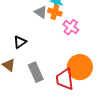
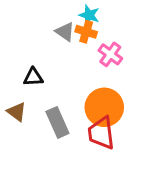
black triangle: (20, 42) -> (33, 77), turned 32
orange circle: (80, 67) -> (104, 107), moved

